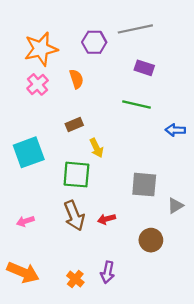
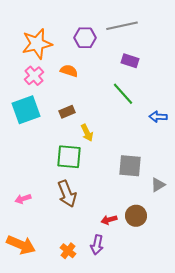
orange semicircle: (76, 79) -> (69, 71), turned -54
green line: (136, 104) -> (123, 94), turned 35
cyan square: (29, 152) -> (26, 110), moved
red arrow: (106, 219) -> (109, 220), moved

